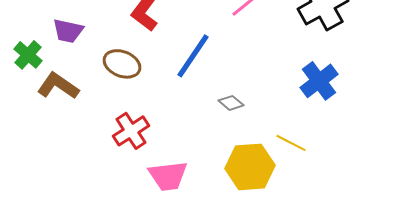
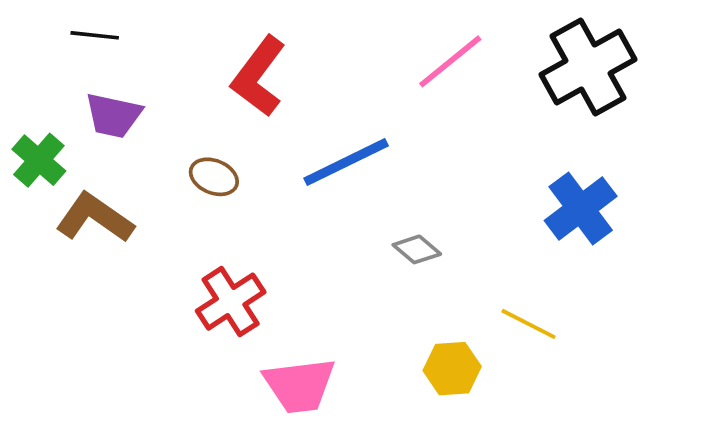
blue line: (193, 56) -> (346, 162), turned 30
brown ellipse: (122, 64) -> (214, 177), size x0.7
yellow hexagon: (250, 167) -> (452, 369), size x0.6

